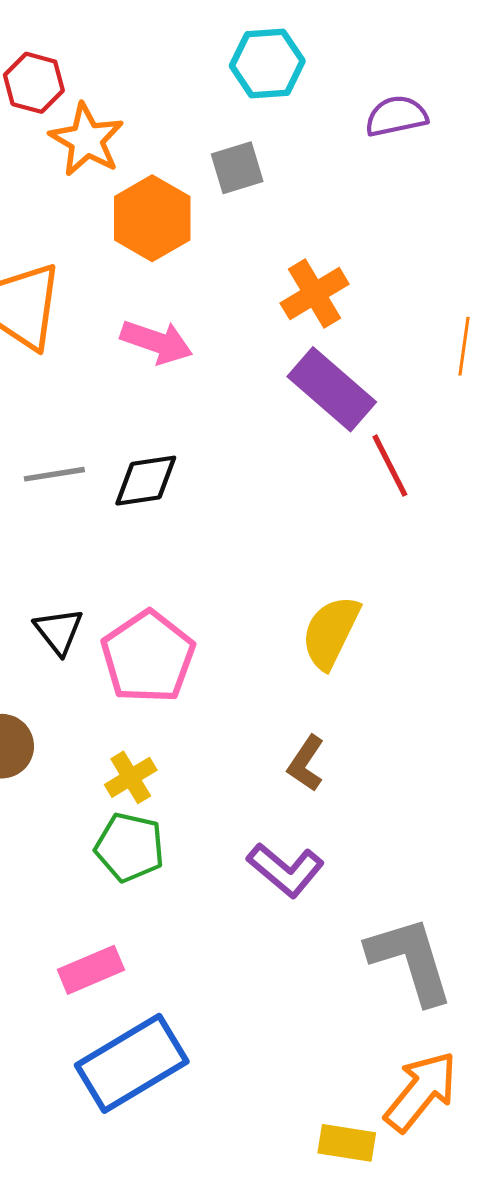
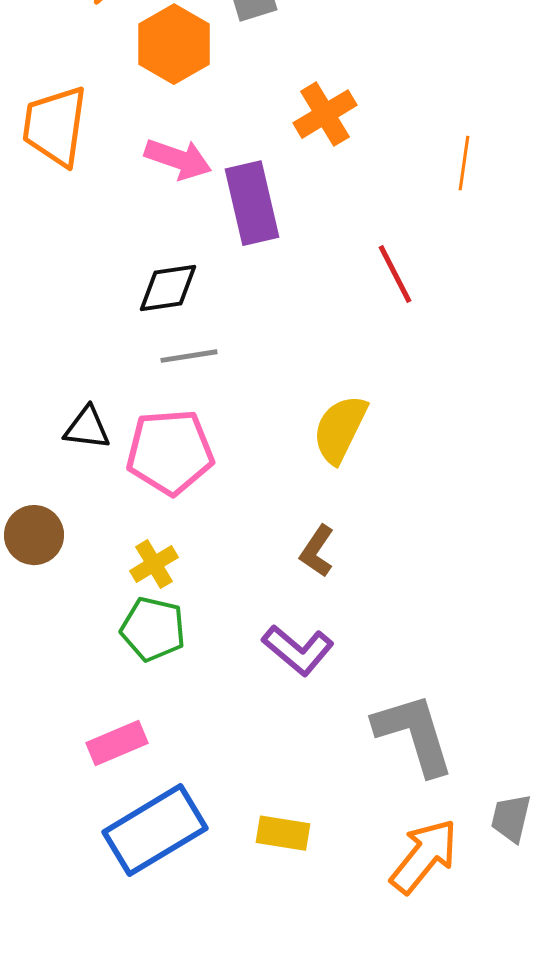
purple rectangle: (332, 389) -> (252, 203), moved, turned 36
gray line: (54, 474) -> (189, 356), moved
black triangle: (59, 631) -> (87, 428), turned -45
pink pentagon: (148, 657) -> (170, 452), turned 30
yellow rectangle: (347, 1143) -> (283, 833), moved

